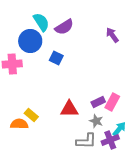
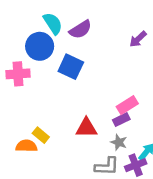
purple arrow: (112, 35) -> (138, 39), turned -98
blue square: (56, 58) -> (71, 67), size x1.5
pink rectangle: (112, 102) -> (127, 105), moved, turned 30

